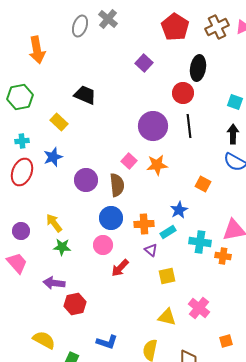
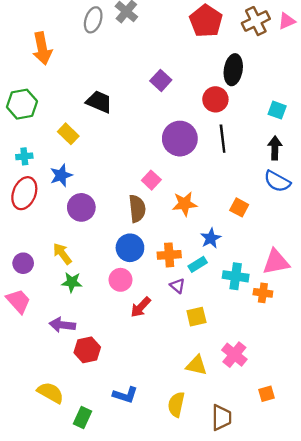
purple square: (144, 63) -> (161, 80), moved
orange star: (157, 165) -> (185, 204), moved
purple circle: (86, 180) -> (81, 207), moved

